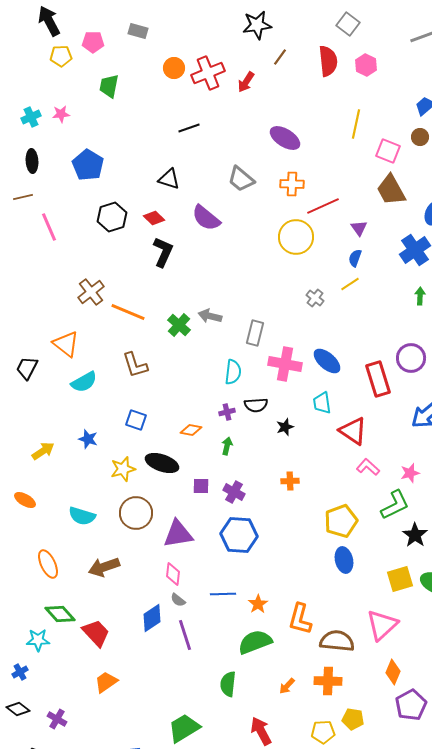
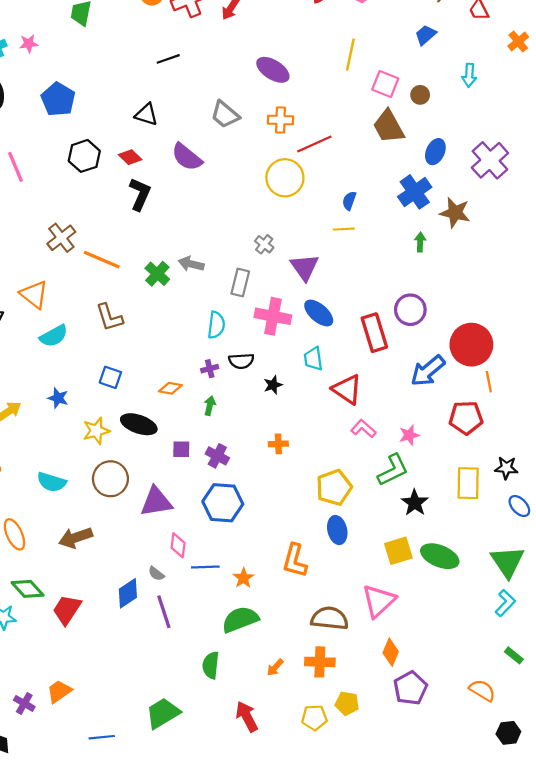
brown circle: (420, 137) -> (420, 95), moved
purple triangle: (359, 228) -> (305, 267), moved, size x1.6
yellow line: (350, 284) -> (344, 229), turned 30
gray cross: (315, 298) -> (264, 244), moved
pink diamond: (173, 574) -> (178, 545), moved
orange L-shape: (300, 619) -> (295, 561), moved
red trapezoid: (96, 633) -> (67, 610), turned -104
orange trapezoid: (106, 682) -> (59, 691), moved

